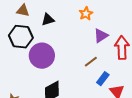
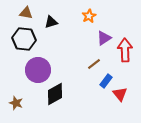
purple circle: (42, 56) -> (38, 70), moved

